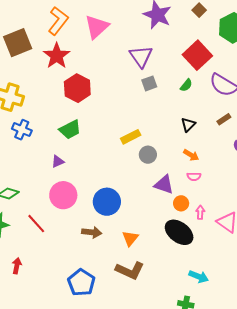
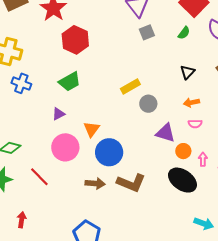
orange arrow: (191, 155) -> (191, 102), turned 140
orange triangle: (130, 238) -> (92, 129), moved
brown L-shape: (130, 270) -> (131, 183), moved

